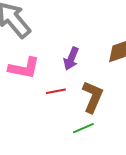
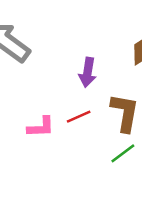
pink L-shape: (24, 68) -> (41, 127), moved, size x0.7

